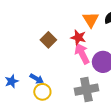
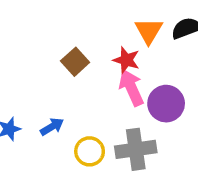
blue arrow: (37, 79) -> (52, 127), turned -64
yellow circle: (42, 92) -> (90, 151), moved

